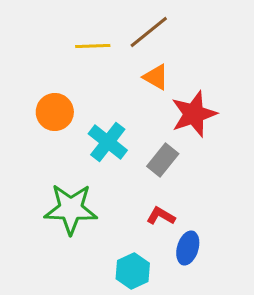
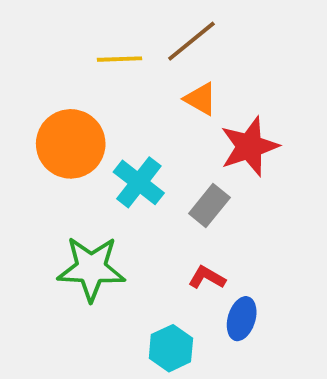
orange circle: (55, 112) -> (71, 144), size x1.4

